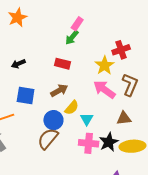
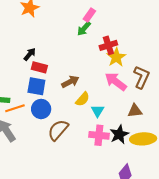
red cross: (121, 50) -> (108, 45), moved
black arrow: (18, 64) -> (30, 54), turned 152
red rectangle: (63, 64) -> (39, 67), moved
blue circle: (53, 120) -> (41, 109), moved

